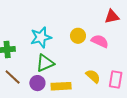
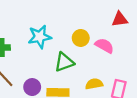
green triangle: (45, 63) -> (64, 62), moved
yellow semicircle: (93, 76) -> (94, 84), turned -56

